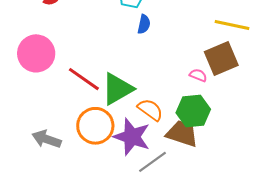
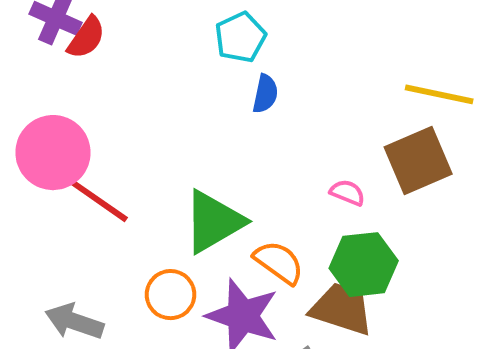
pink semicircle: (198, 75) -> (347, 193), moved
red line: (84, 79) -> (98, 200), moved
orange circle: (95, 126) -> (171, 295), size x0.7

